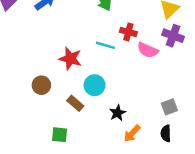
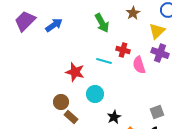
pink semicircle: (148, 50) -> (139, 65), turned 48
brown circle: (41, 85) -> (61, 102), moved
brown rectangle: (75, 103) -> (71, 117), moved

